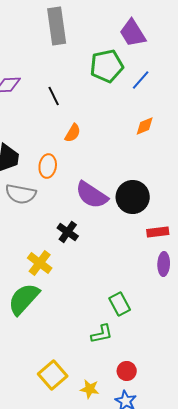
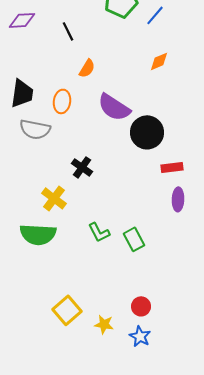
purple semicircle: (92, 195) -> (114, 107), moved
green semicircle: (24, 299) -> (38, 234), turned -129
green L-shape: (102, 334) -> (99, 232), moved, turned 75

